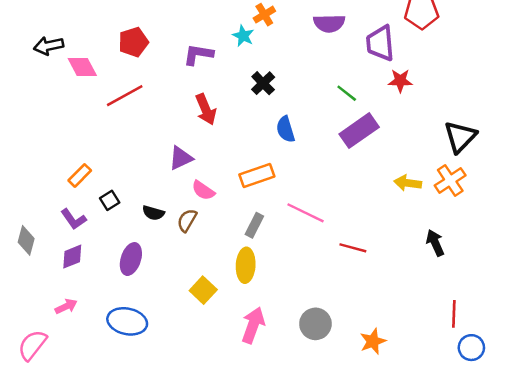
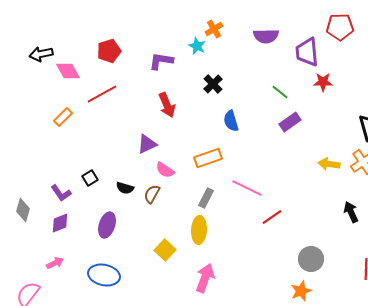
purple rectangle: (359, 131) -> (290, 122), size x0.7
orange rectangle: (80, 175) -> (63, 117), moved
red line: (353, 248) -> (272, 217), moved, turned -50
gray circle: (315, 324) -> (311, 259), moved

